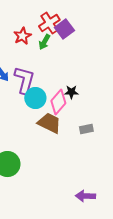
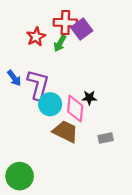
red cross: (49, 23) -> (65, 23), turned 35
pink diamond: (58, 102) -> (75, 109), turned -35

